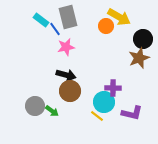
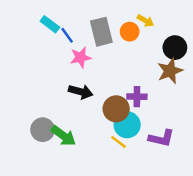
gray rectangle: (68, 17) -> (101, 32), moved
yellow arrow: (119, 17) -> (146, 21), size x0.6
purple cross: (113, 88) -> (137, 97), moved
brown circle: (70, 91) -> (116, 109), moved
green arrow: (52, 111) -> (63, 136), size x1.5

